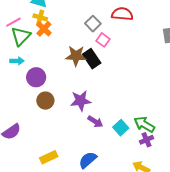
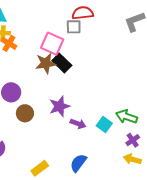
gray square: (93, 24) -> (74, 27), moved, turned -35
pink square: (103, 40) -> (52, 44), moved, size x1.6
purple cross: (146, 140) -> (133, 140), moved

